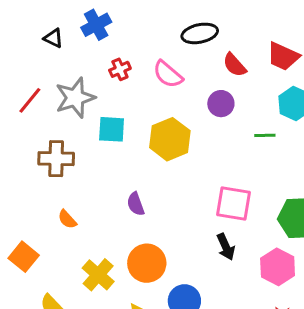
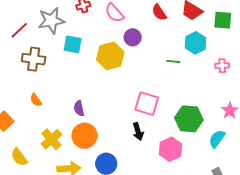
red line: (30, 100) -> (19, 30), moved
purple circle: (221, 104) -> (133, 37), moved
purple semicircle: (136, 204) -> (79, 108), moved

